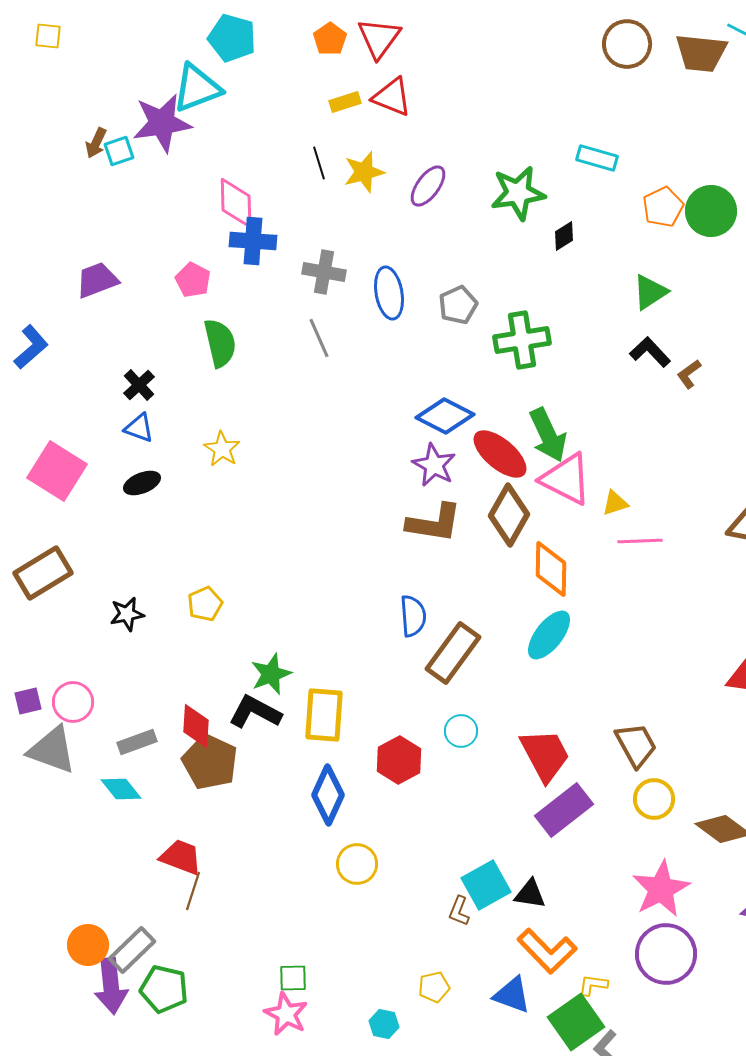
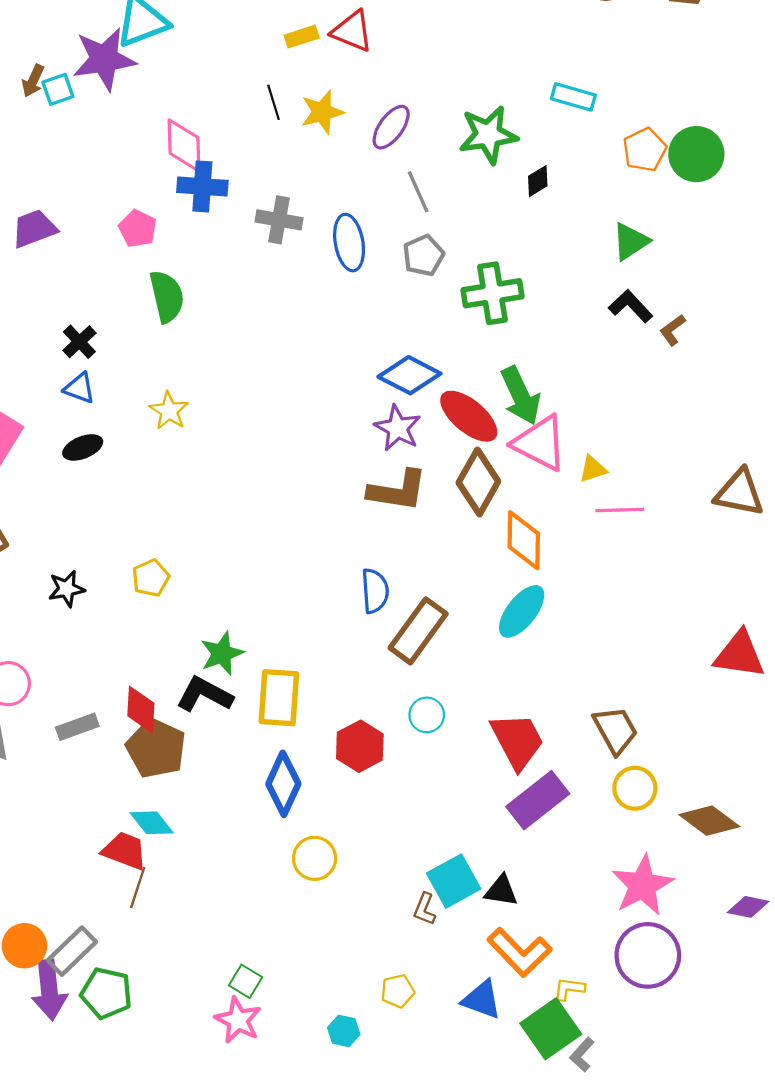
gray line: (319, 338) -> (418, 192), moved
cyan diamond: (121, 789) -> (152, 823), moved
green square: (293, 978) -> (246, 981), turned 32

